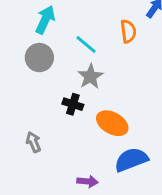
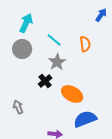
orange semicircle: (128, 31) -> (85, 44), moved
black cross: (73, 104) -> (45, 81), turned 32

